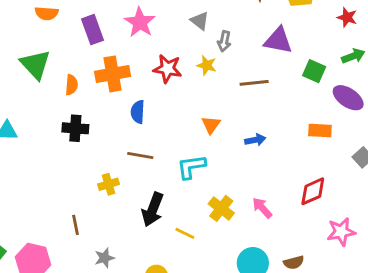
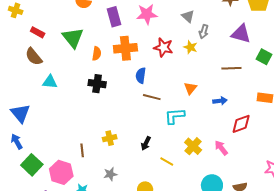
pink star: (140, 22) -> (147, 14), turned 30
brown line: (254, 83) -> (231, 68), moved
brown line: (140, 155) -> (152, 97), moved
yellow cross: (109, 184) -> (110, 138), moved
red diamond: (313, 191) -> (241, 124), moved
black arrow: (153, 210) -> (146, 143), size x0.6
brown line: (75, 225) -> (82, 150), moved

